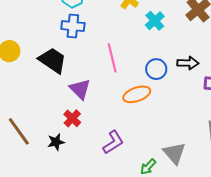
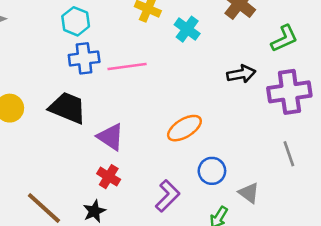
pink line: (112, 58) -> (127, 66), moved, turned -72
blue circle: (156, 69) -> (212, 171), moved
gray triangle: (174, 153) -> (249, 193), size x0.7

